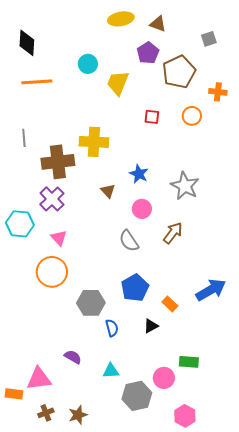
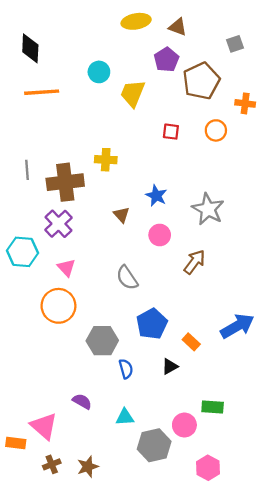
gray line: (24, 138) -> (27, 170), moved
yellow cross: (94, 142) -> (106, 160), size x0.7
gray semicircle: (129, 241) -> (127, 278), moved
pink triangle: (39, 379) -> (44, 426), turned 48

